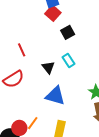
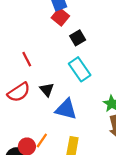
cyan rectangle: (69, 60) -> (80, 69), size x1.5
black triangle: (48, 67) -> (47, 90), moved

